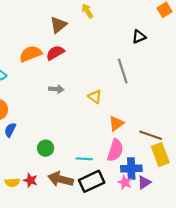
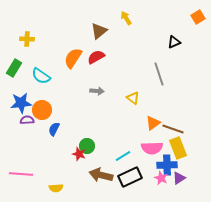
orange semicircle: (31, 54) -> (73, 58), turned -35
brown line: (151, 135) -> (173, 129), moved
pink semicircle: (115, 150) -> (152, 148), turned 70
yellow rectangle: (160, 155) -> (178, 148), moved
cyan line: (84, 159) -> (123, 156), turned -35
red star: (31, 180) -> (79, 154), moved
yellow semicircle: (12, 182) -> (56, 188), moved

